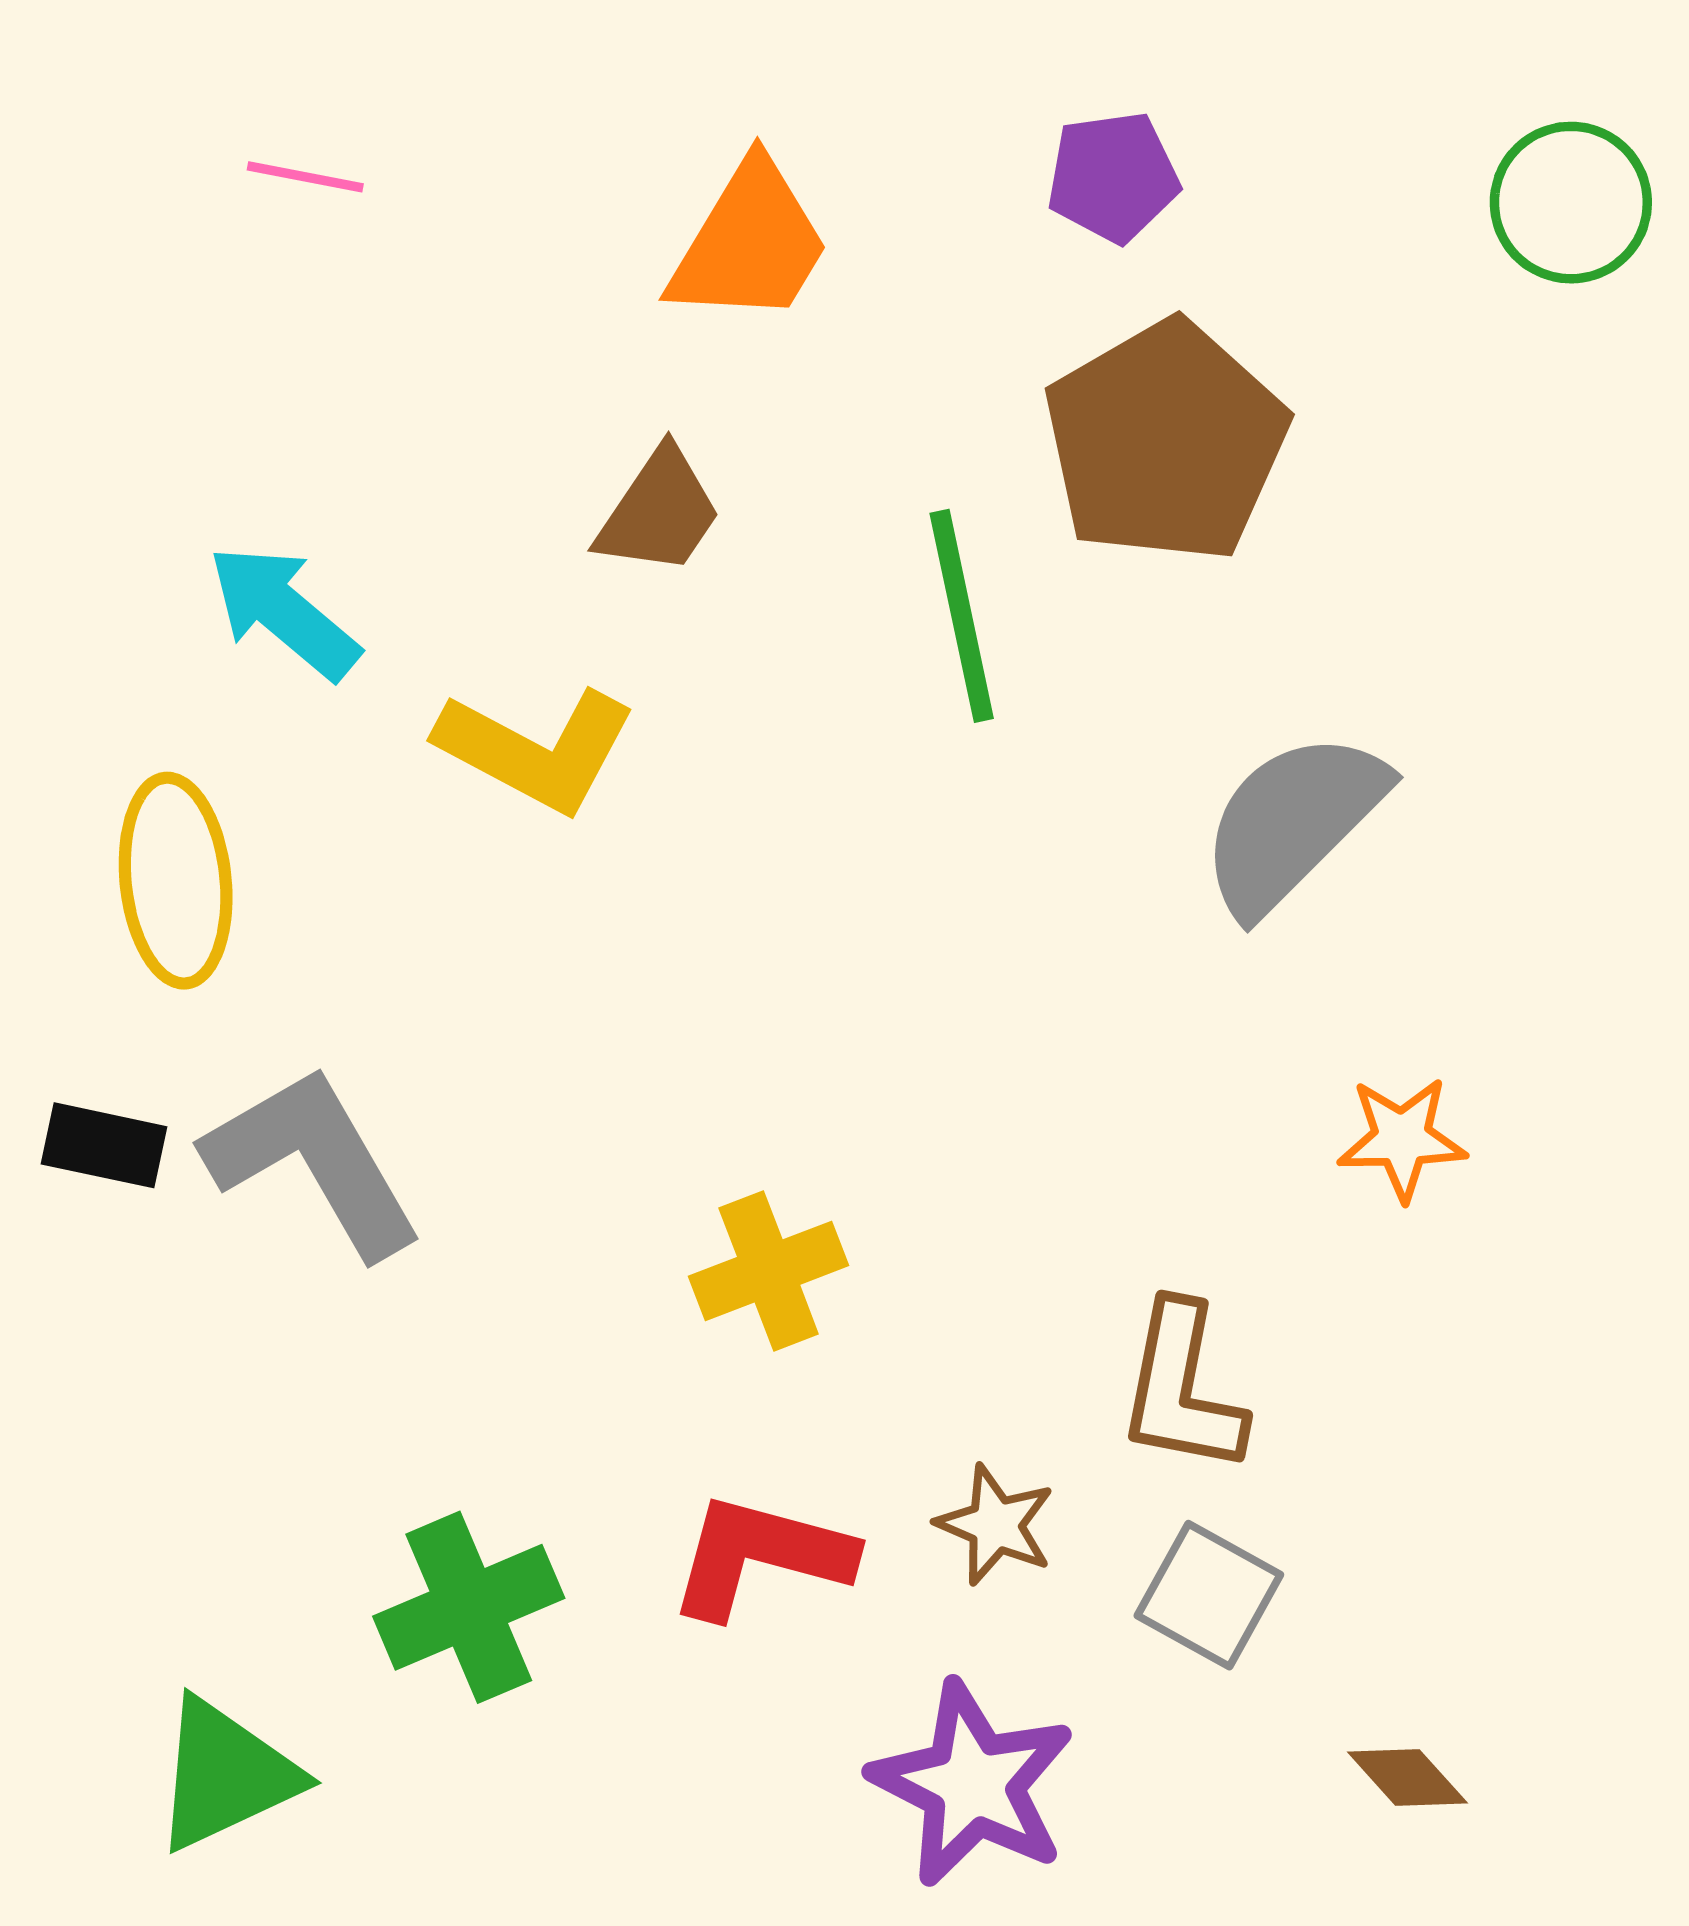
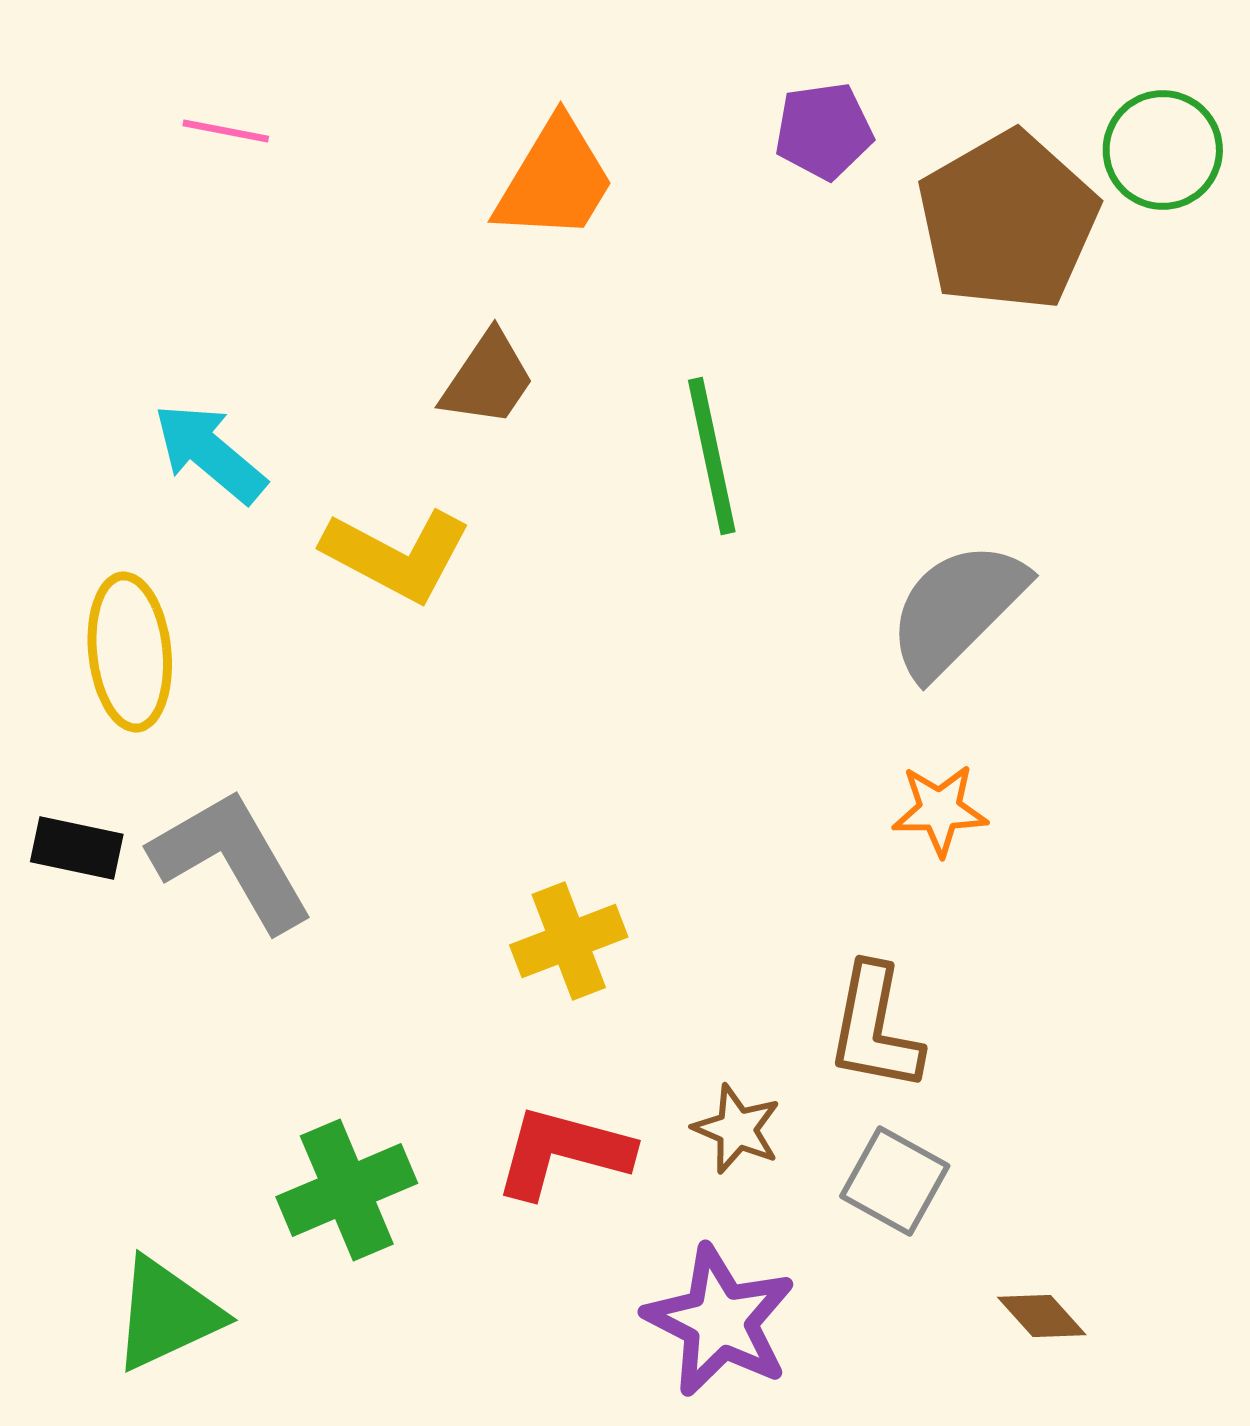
brown pentagon: (1166, 442) -> (1008, 221), moved
orange star: (1402, 1139) -> (940, 810), moved

